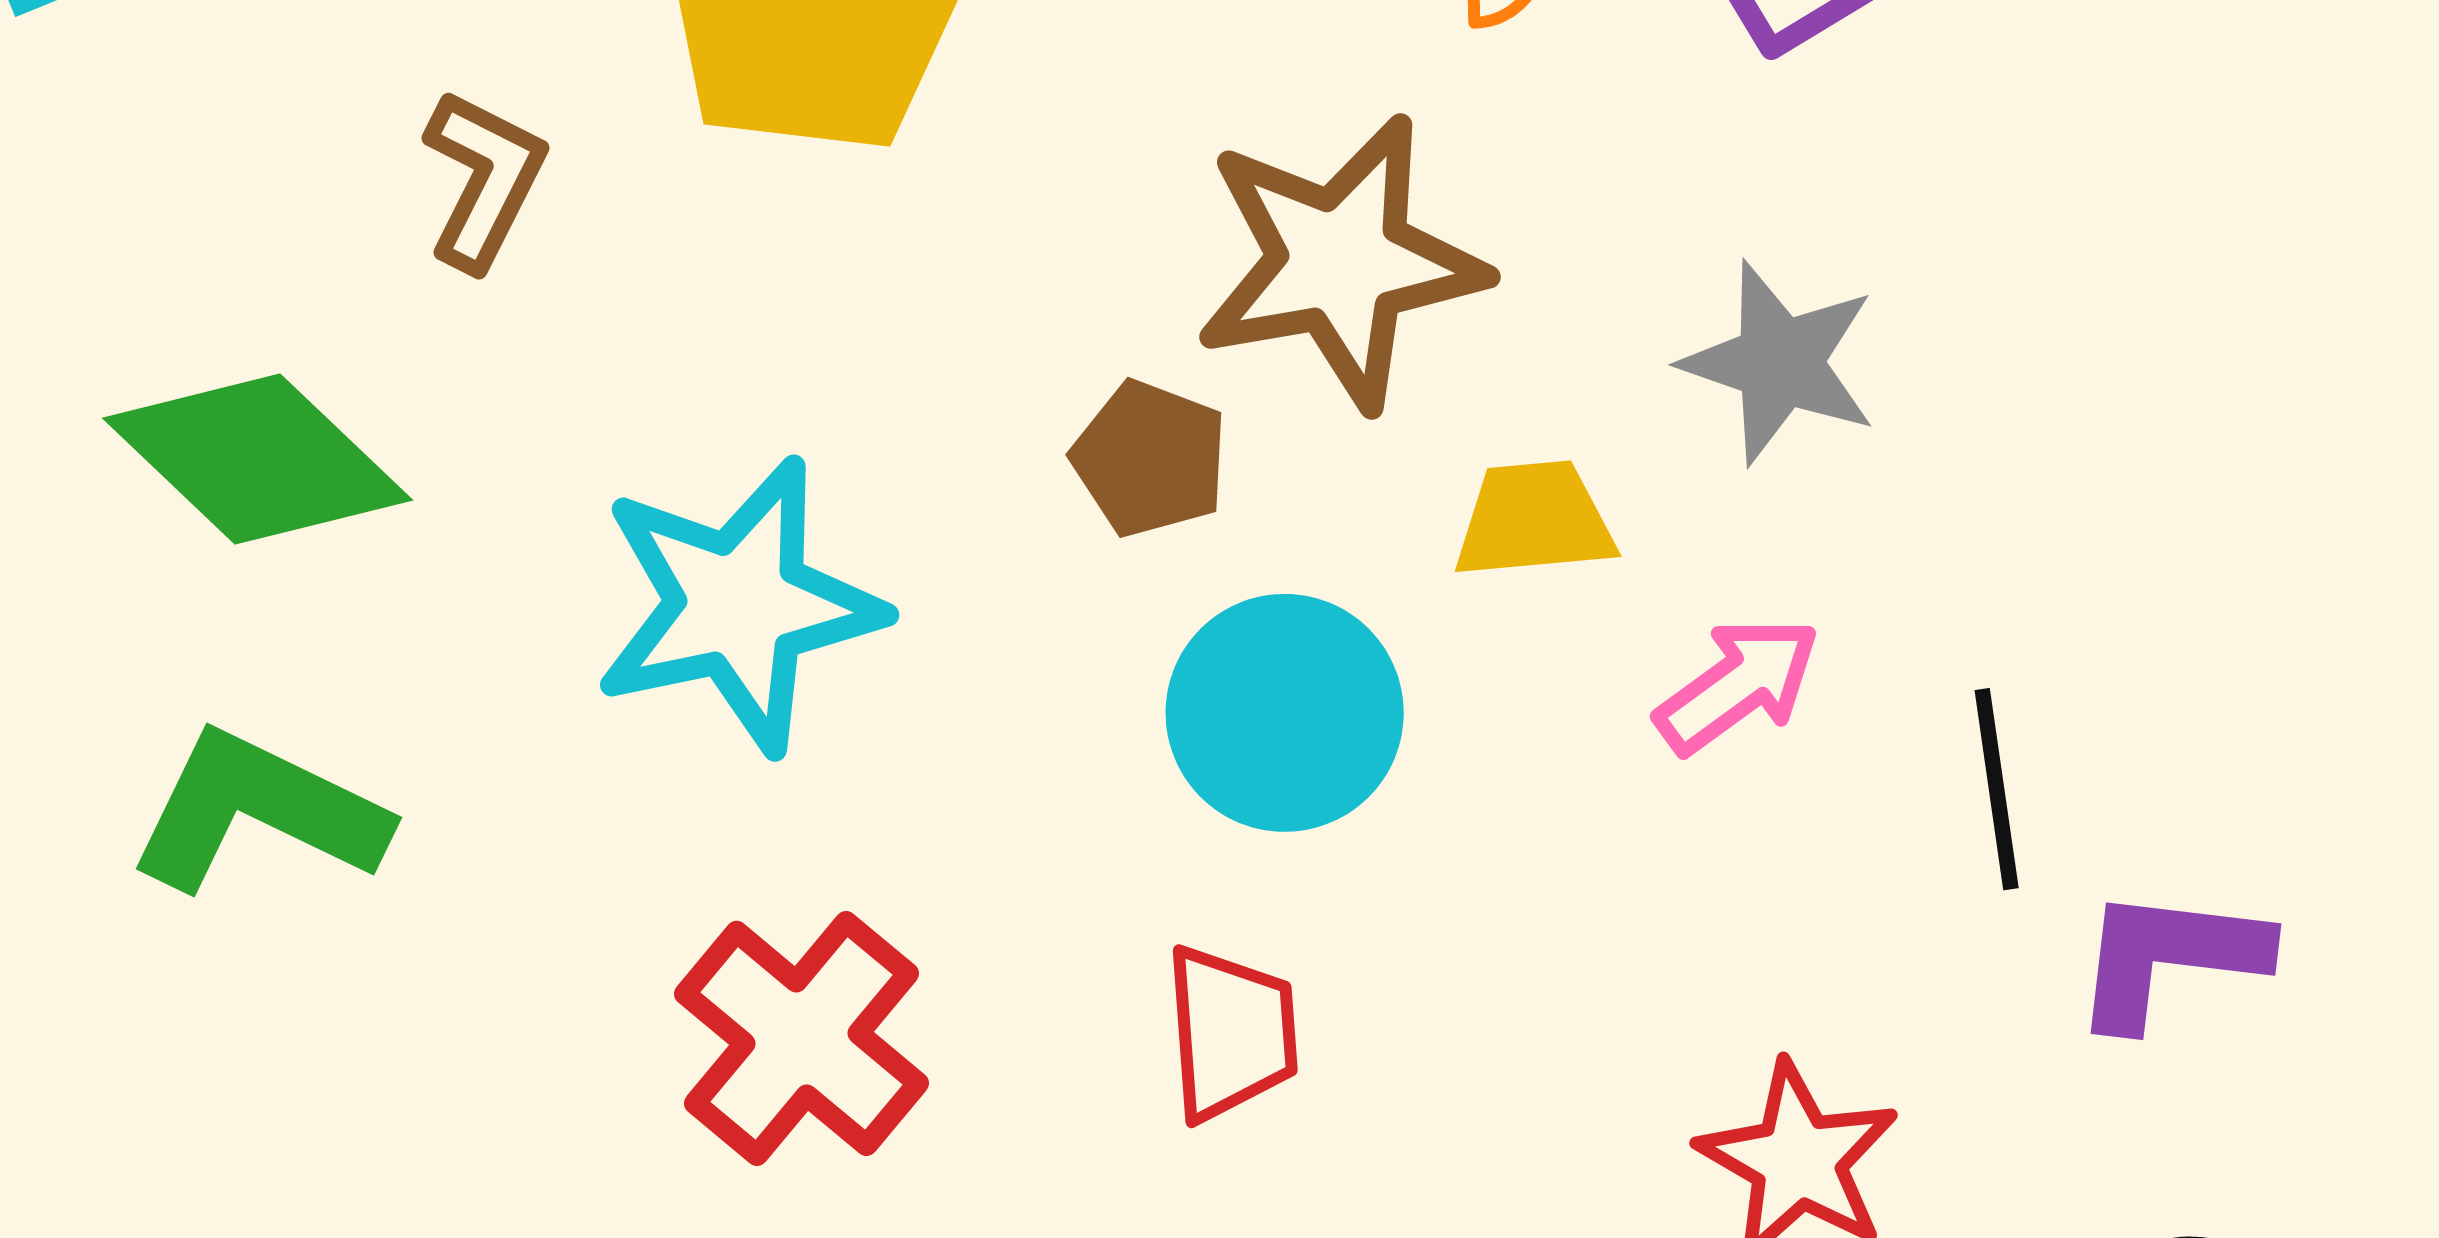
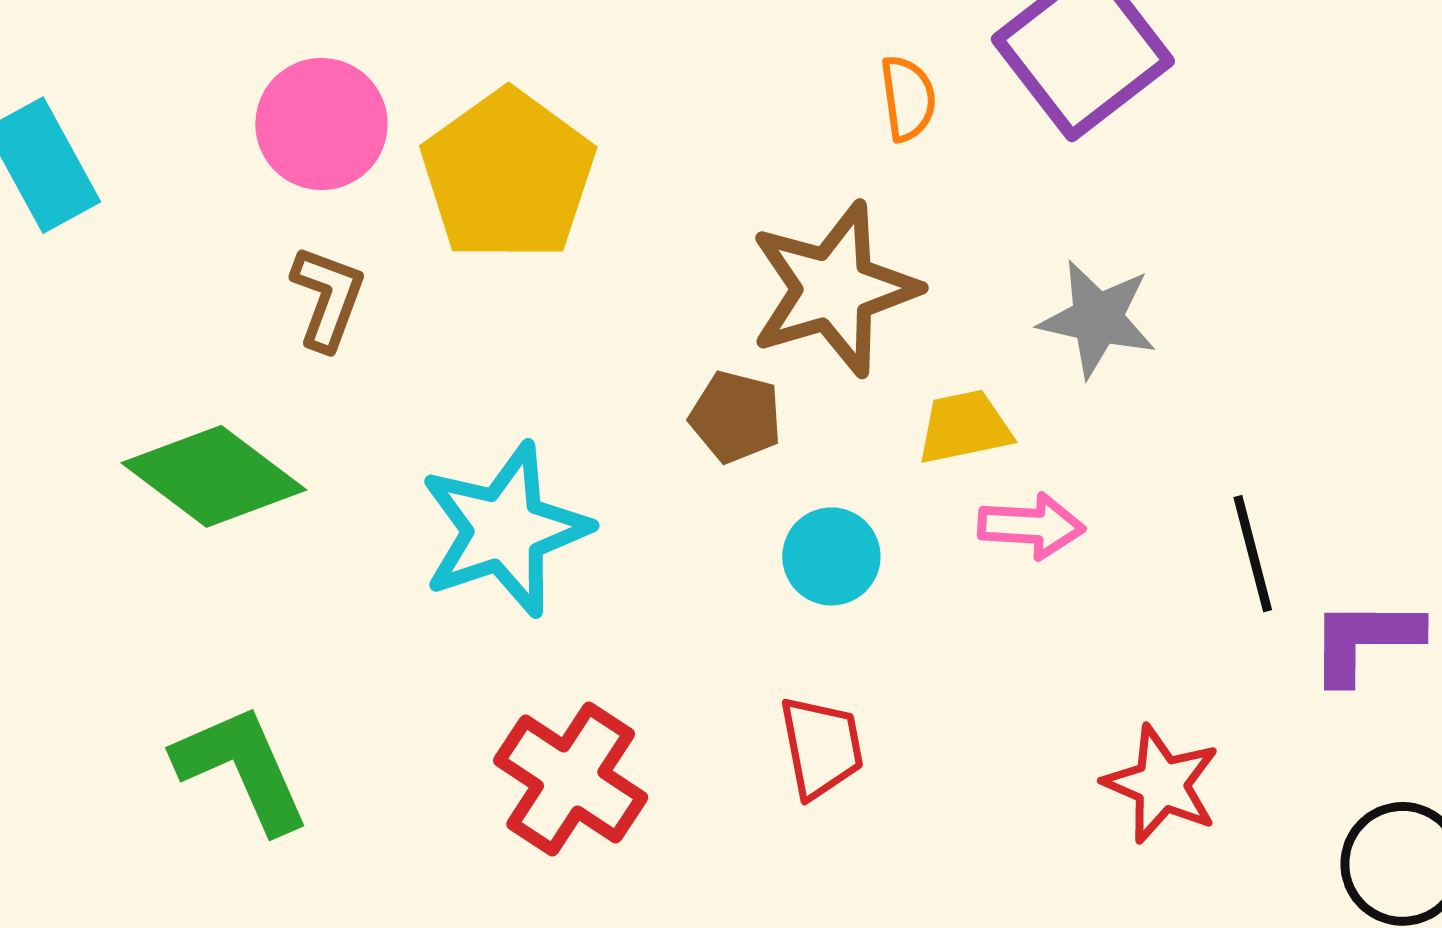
pink arrow: (1738, 685) -> (1031, 526), moved, turned 46
cyan circle: (1285, 713) -> (831, 556), size x0.7
green L-shape: (258, 812) -> (242, 768), moved, turned 47

